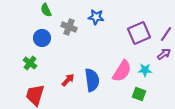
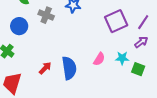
pink semicircle: (122, 71) -> (99, 59), size x0.6
green square: (139, 94) -> (138, 69), moved

